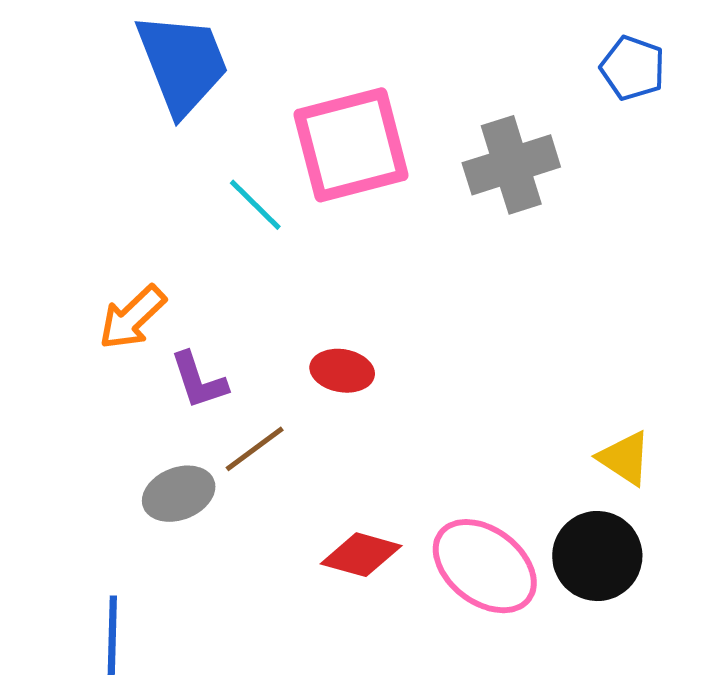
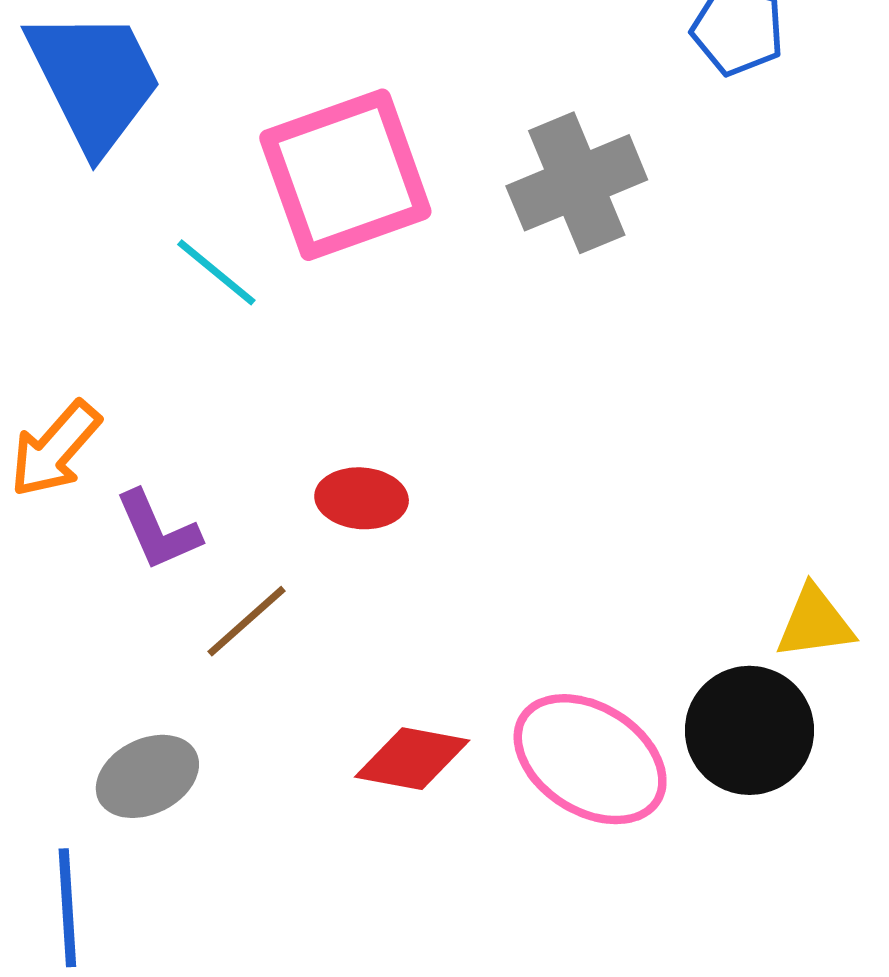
yellow triangle: (625, 458) -> (815, 623), moved, turned -36
gray ellipse: (179, 494) -> (147, 776), moved

